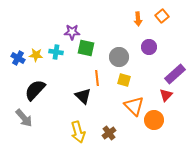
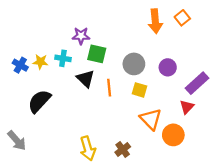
orange arrow: (138, 19) -> (155, 21), size x1.5
purple circle: (149, 47) -> (168, 67), moved
black triangle: (83, 96) -> (85, 79), moved
gray arrow: (24, 118) -> (17, 141), moved

